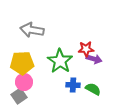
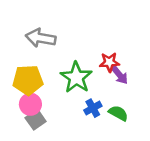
purple arrow: (94, 59) -> (120, 75), turned 35
blue cross: (73, 85) -> (93, 108), turned -32
gray square: (19, 96) -> (36, 120), moved

